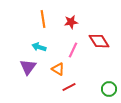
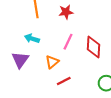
red diamond: (99, 41) -> (94, 47), moved, turned 35
orange triangle: (58, 69) -> (52, 62), turned 48

